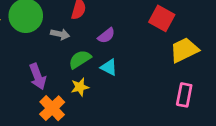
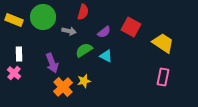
red square: (162, 18) -> (131, 27), moved
yellow trapezoid: (184, 50) -> (163, 43), turned 60
yellow star: (80, 87) -> (84, 81), moved

